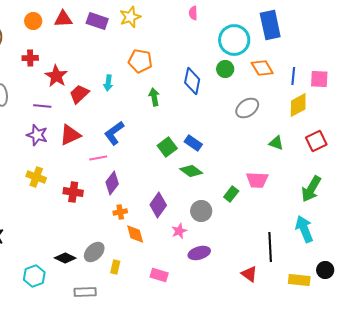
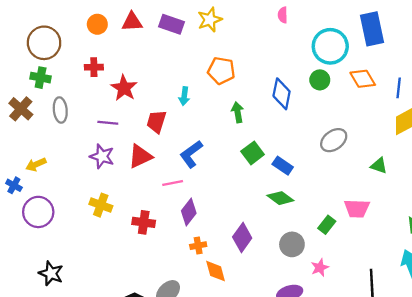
red trapezoid: (79, 94) -> (156, 122), moved, turned -30
gray ellipse: (247, 108) -> (334, 140), moved
green square: (167, 147) -> (253, 153), moved
pink star: (179, 231) -> (320, 268), moved

